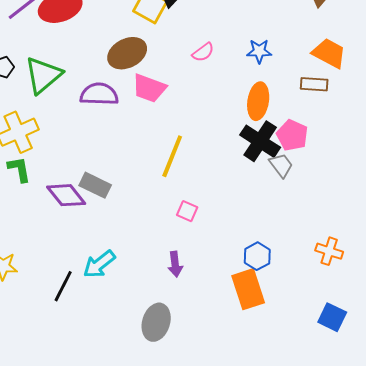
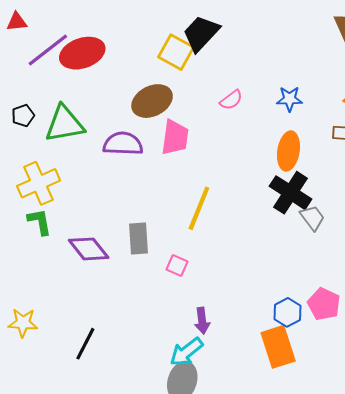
green triangle: (43, 75) -> (65, 124), turned 30
pink trapezoid: (149, 88) -> (175, 137), turned -102
pink pentagon: (292, 135) -> (324, 304), moved
gray rectangle: (95, 185) -> (139, 238), moved, turned 60
pink square: (187, 211) -> (177, 266), moved
cyan arrow: (99, 264) -> (186, 352), moved

